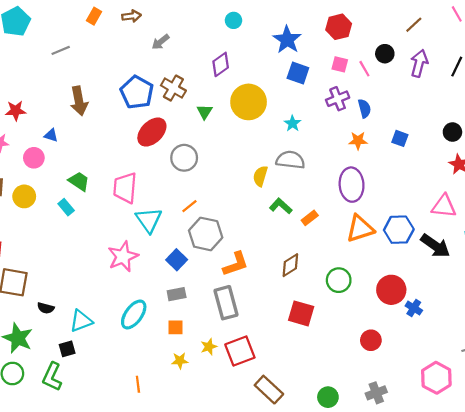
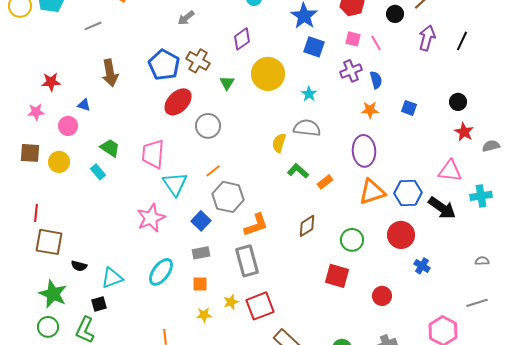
black circle: (385, 54) -> (395, 14), moved
red circle: (391, 290) -> (401, 235), moved
red square: (301, 313) -> (337, 276), moved

